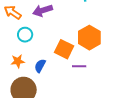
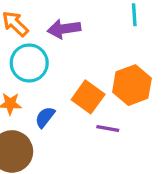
cyan circle: (25, 35) -> (29, 63), size x1.5

